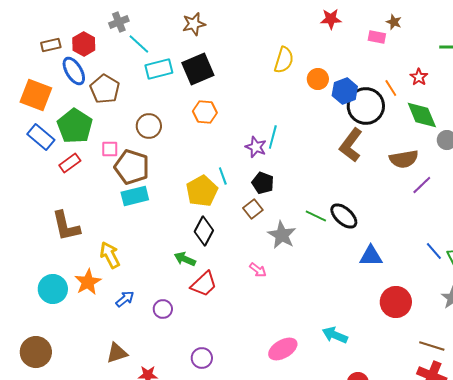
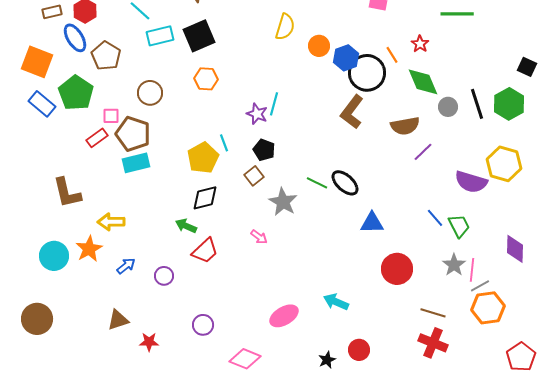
red rectangle: (70, 163) -> (97, 138), moved
black diamond: (204, 231) -> (205, 198), turned 48
yellow arrow: (110, 255) -> (111, 222), turned -64

